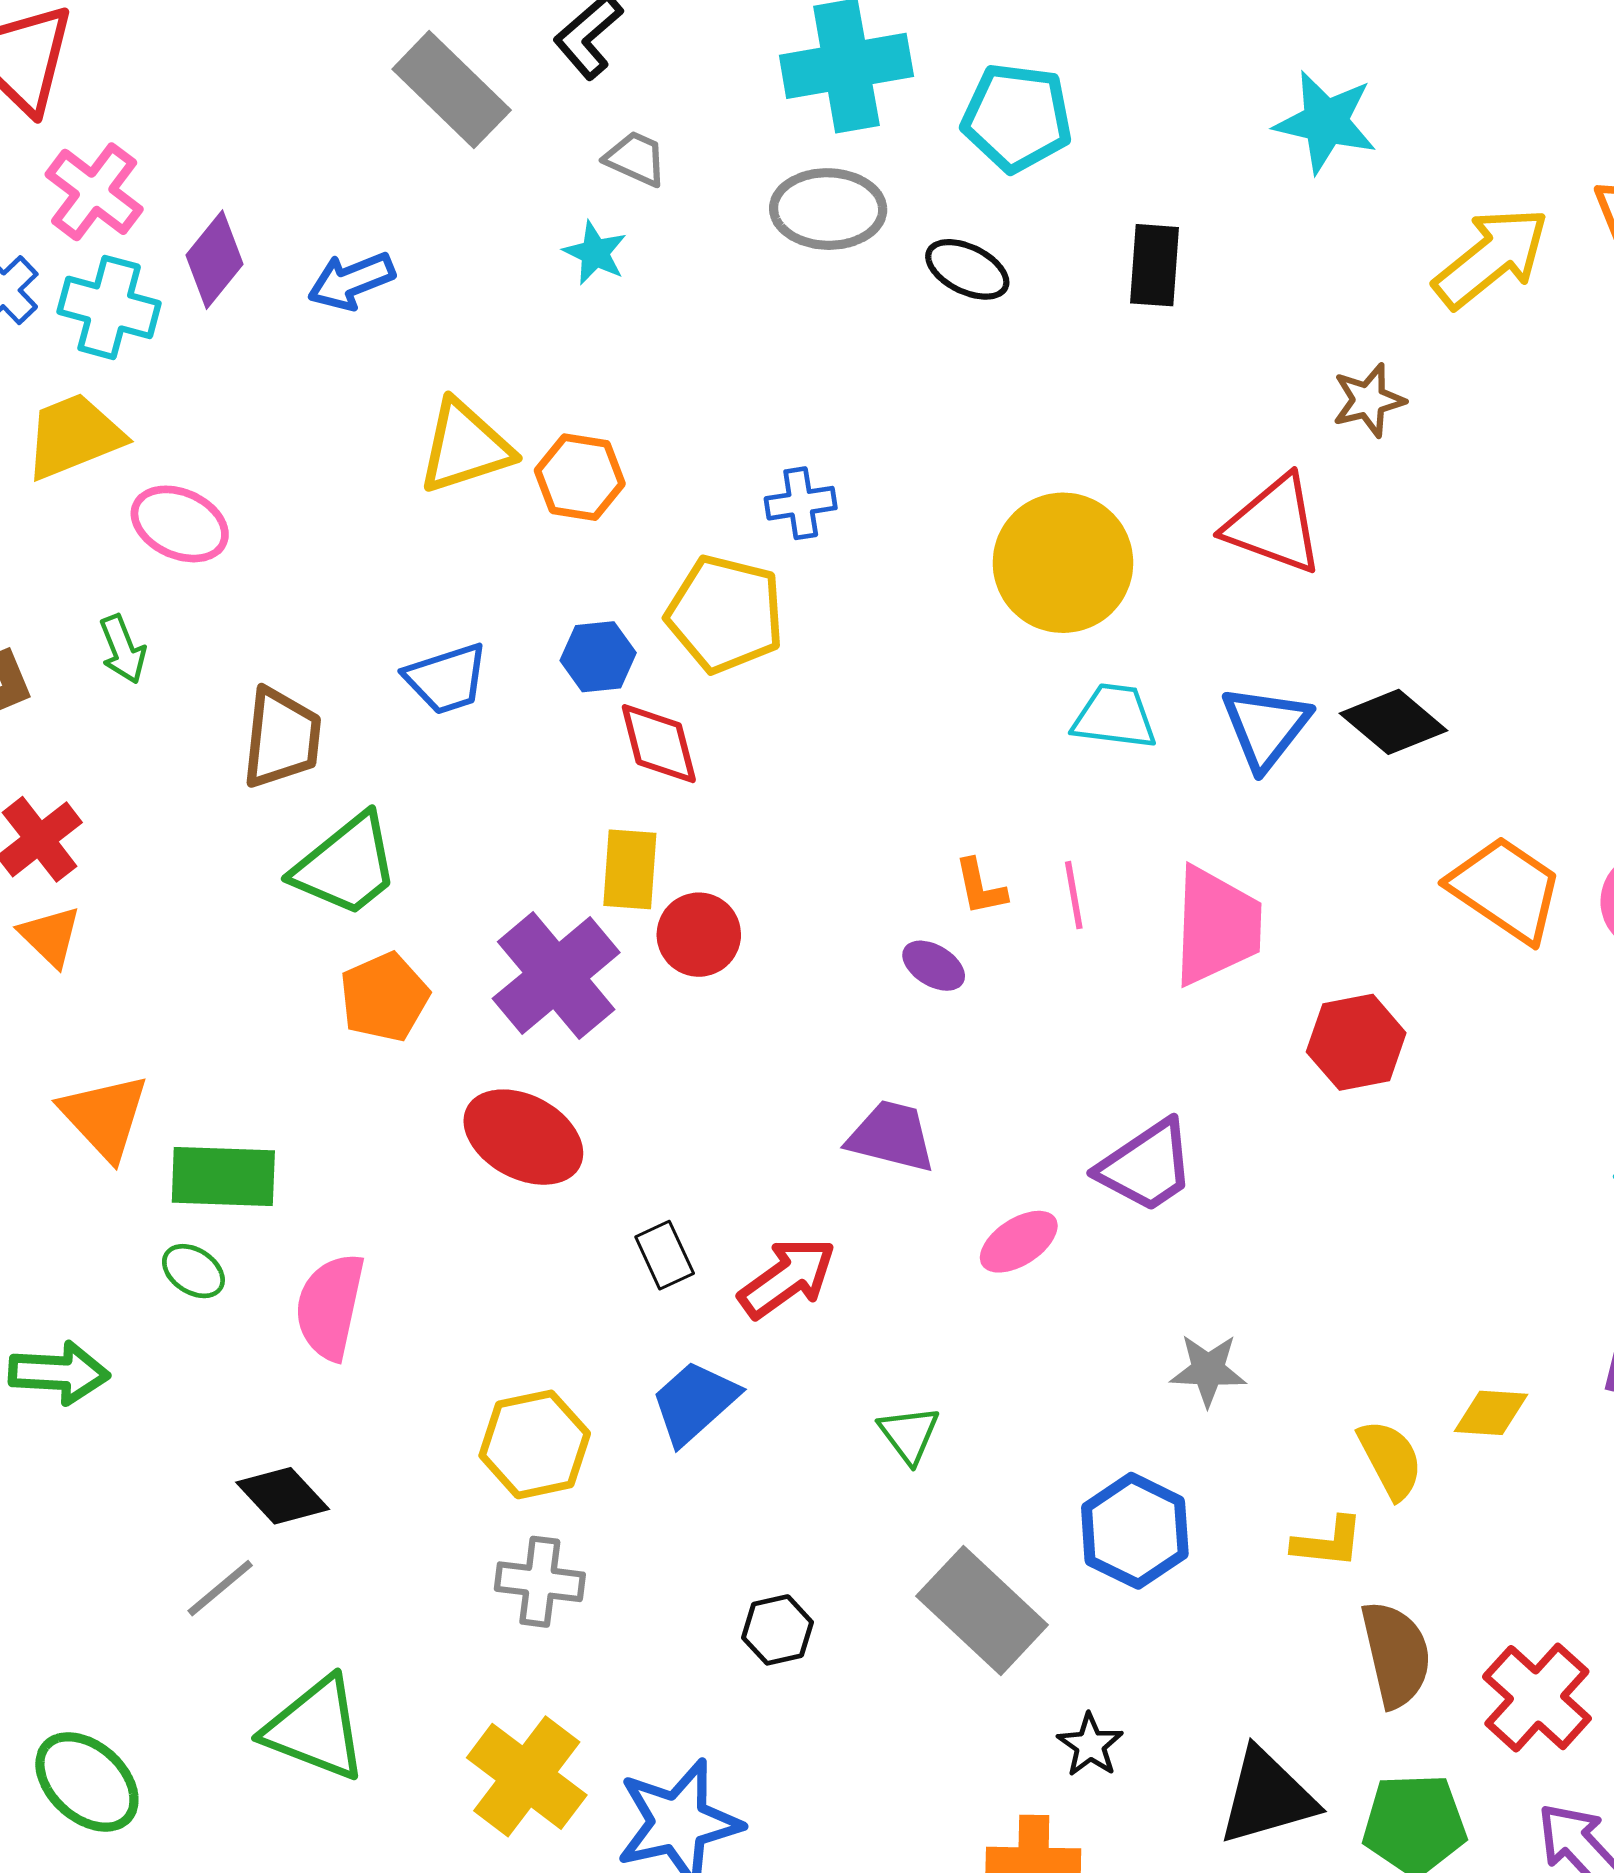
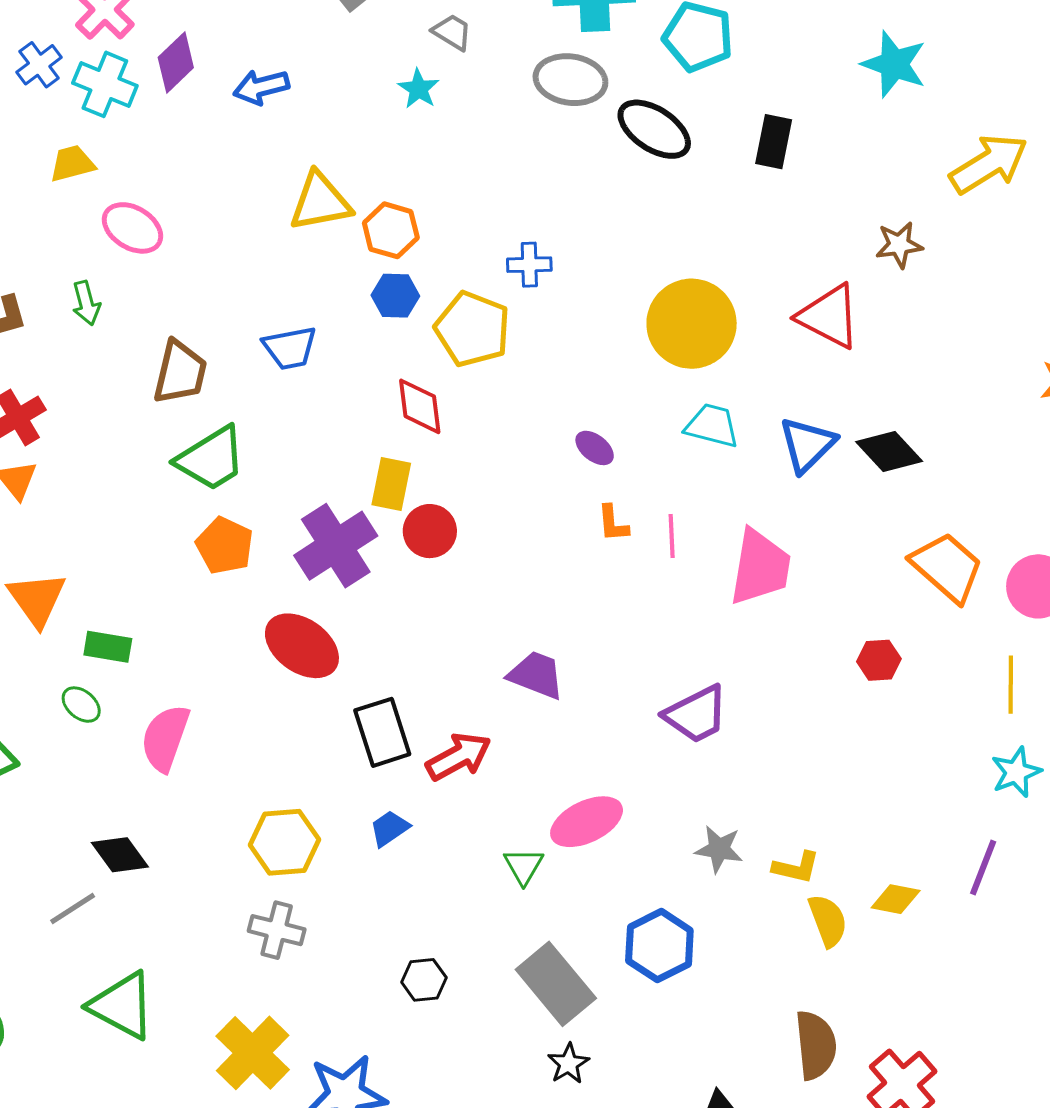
black ellipse: (967, 269) -> (654, 129), size x1.4
yellow trapezoid: (74, 436) -> (72, 164), size x0.7
blue hexagon: (598, 657) -> (395, 296), moved
purple ellipse: (934, 966) -> (595, 448), moved
orange pentagon: (384, 997) -> (225, 546), turned -30
red hexagon: (1356, 1042) -> (879, 660), moved, size x0.7
green rectangle: (223, 1177) -> (108, 647), size x0.7
pink ellipse: (1019, 1242) -> (587, 822), moved, size x1.4
black rectangle: (665, 1255) -> (382, 732), size x1.6
blue trapezoid: (695, 1402) -> (390, 828), size x0.7
yellow L-shape: (1328, 1542) -> (796, 867), moved
black star: (1090, 1745) -> (568, 1064), moved

